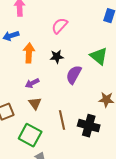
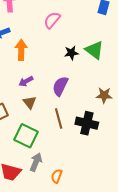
black star: (57, 57) -> (71, 53), moved
purple semicircle: (74, 75) -> (60, 86), moved

